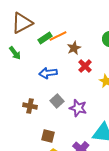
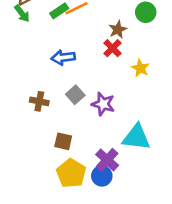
brown star: (74, 48) -> (118, 30), moved
green arrow: (15, 53) -> (22, 14), moved

